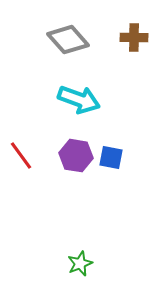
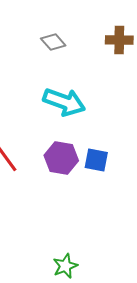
gray diamond: (68, 40) -> (53, 42), size x0.6

